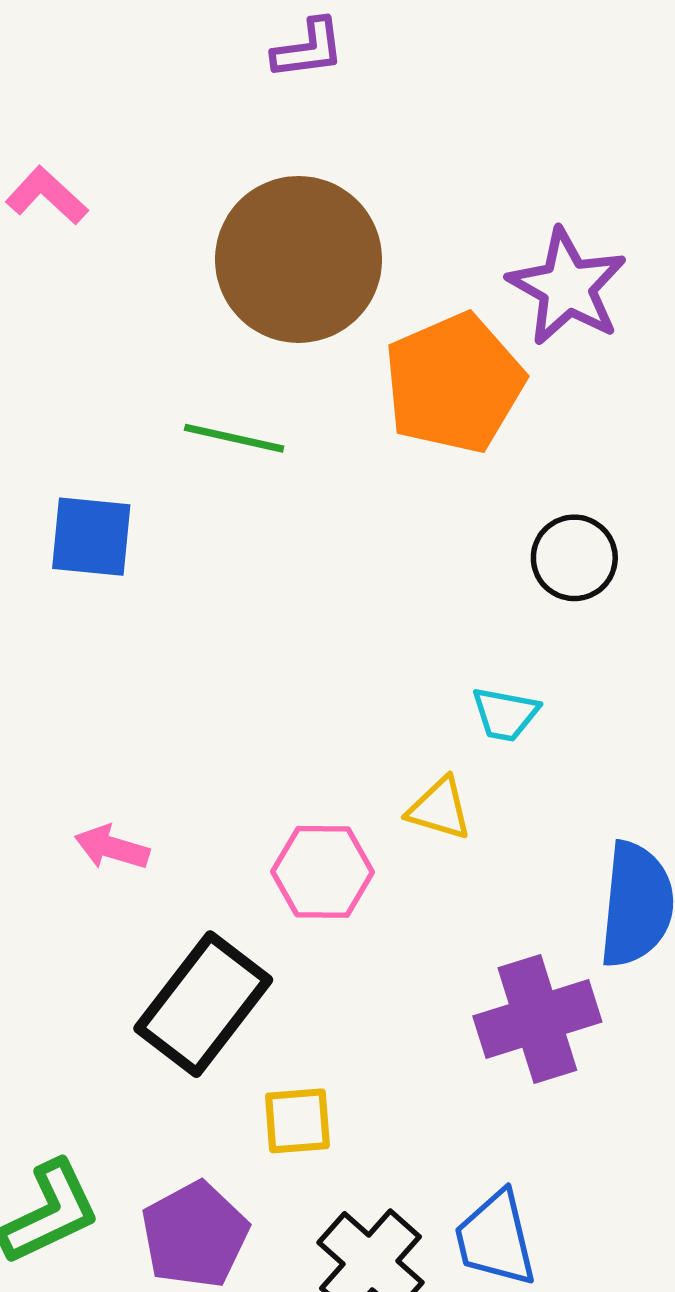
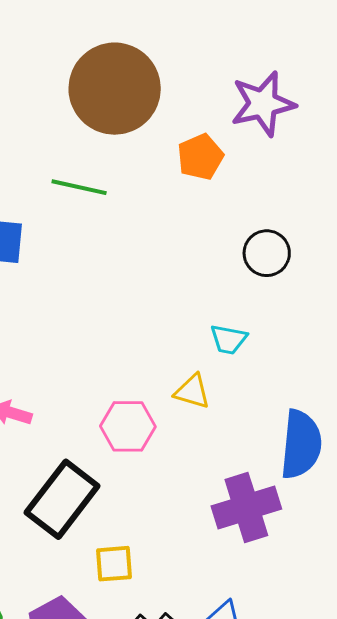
purple star: (567, 287) -> (263, 104), turned 30
orange pentagon: (454, 383) -> (200, 157), size x0.6

